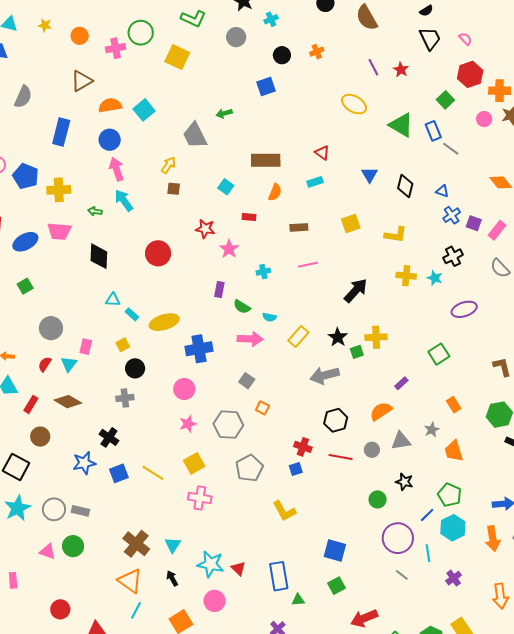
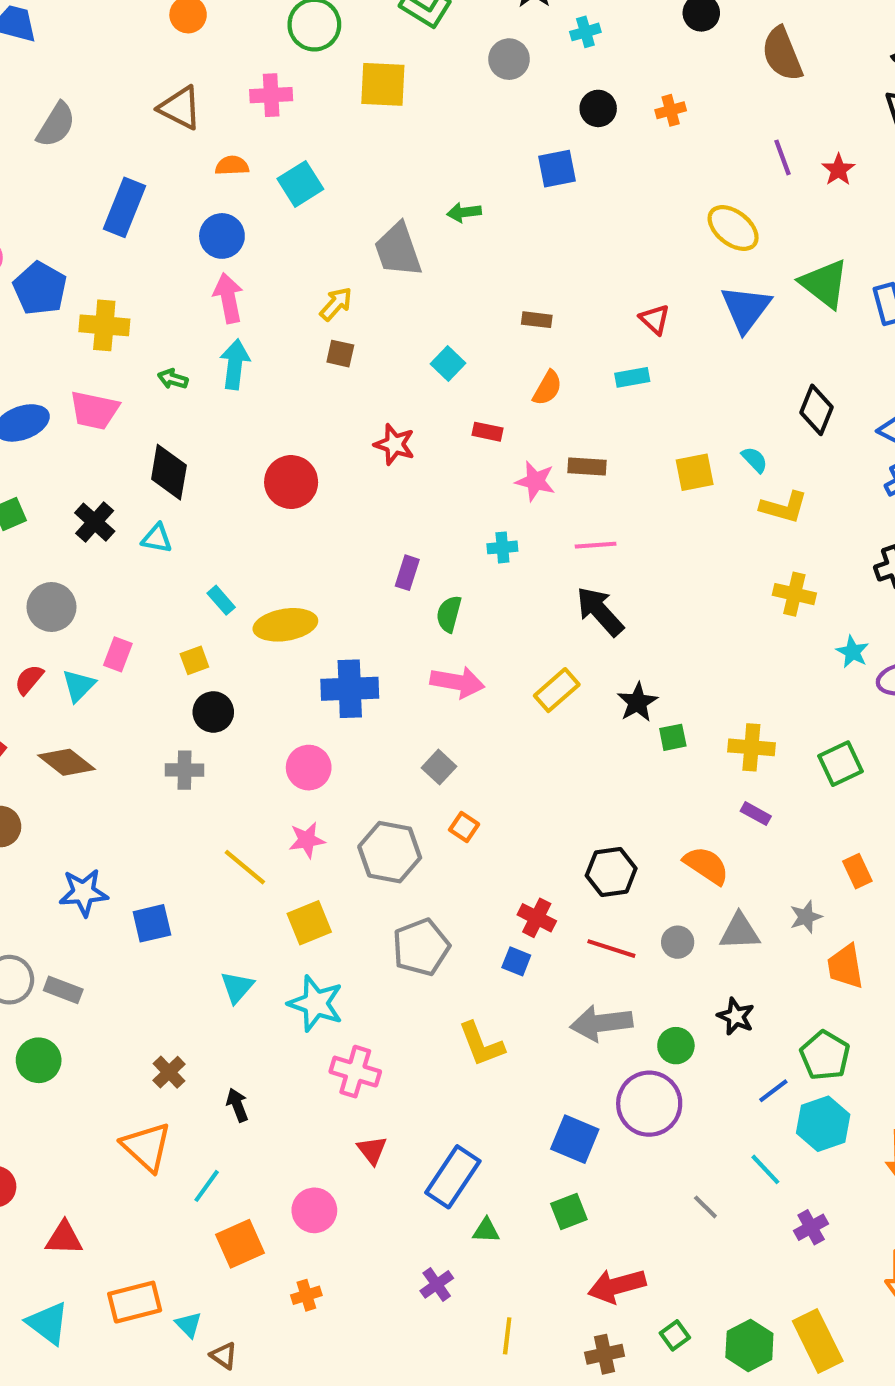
pink cross: (116, 48) -> (271, 95), moved
yellow square: (177, 57) -> (383, 84), turned -30
brown triangle: (82, 81) -> (180, 108), turned 50
orange semicircle: (110, 105) -> (232, 166), size x0.7
brown rectangle: (266, 160) -> (537, 320), size x0.5
blue triangle: (369, 175) -> (746, 309), moved, size x1.5
cyan arrow: (124, 200) -> (235, 364), turned 35
pink star: (229, 249) -> (535, 481), moved, turned -30
cyan star: (435, 278) -> (853, 652), moved
black arrow: (356, 291) -> (600, 611), moved, turned -92
cyan triangle: (113, 300) -> (157, 538), moved
green semicircle: (242, 307) -> (449, 614), turned 66
cyan semicircle: (269, 317) -> (755, 460), moved, turned -152
yellow cross: (376, 337) -> (751, 747), moved
gray arrow: (325, 375) -> (601, 1023), moved
purple rectangle: (401, 383) -> (756, 814), turned 64
orange semicircle: (381, 411) -> (706, 865), turned 60
black cross: (109, 437) -> (95, 522), moved
blue square: (296, 469) -> (516, 961), turned 32
yellow line: (153, 473) -> (245, 867), moved
pink cross: (200, 498) -> (355, 1072), moved
purple circle: (398, 538) -> (649, 1104), moved
brown cross: (136, 544) -> (169, 1072), size x0.6
cyan triangle: (173, 545) -> (237, 987), moved
cyan line: (428, 553) -> (765, 1169), turned -42
cyan star: (211, 564) -> (316, 1003), moved
blue rectangle: (279, 576) -> (453, 1177), turned 36
black arrow: (172, 578) -> (237, 1105), moved
cyan line: (136, 610) -> (207, 1186), moved

